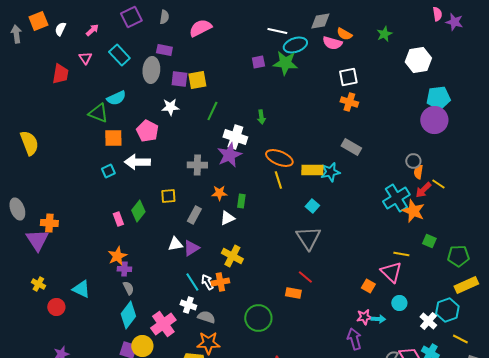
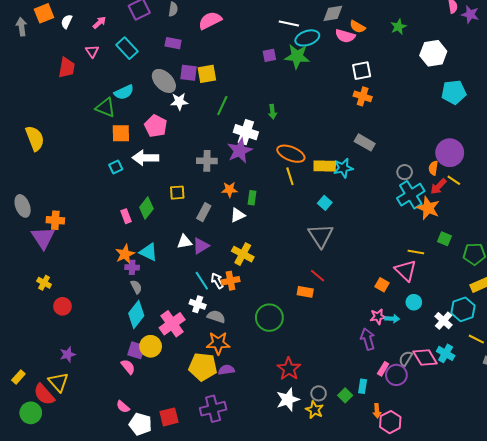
gray ellipse: (151, 70) -> (164, 81), moved, turned -50
purple circle: (434, 120) -> (450, 153), moved
gray circle: (413, 161) -> (405, 172), moved
cyan triangle: (81, 289) -> (149, 252), moved

